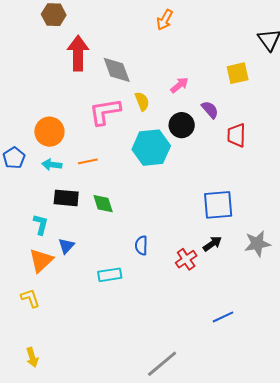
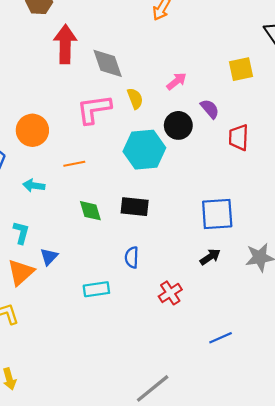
cyan arrow: (52, 165) -> (34, 186), moved
black rectangle: (66, 198) -> (135, 207), moved
red cross: (186, 259) -> (170, 293), moved

